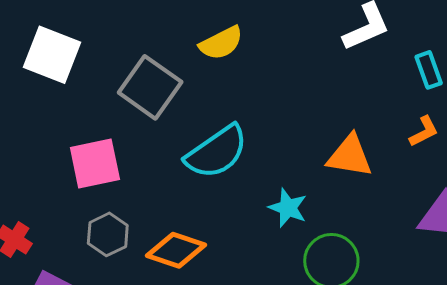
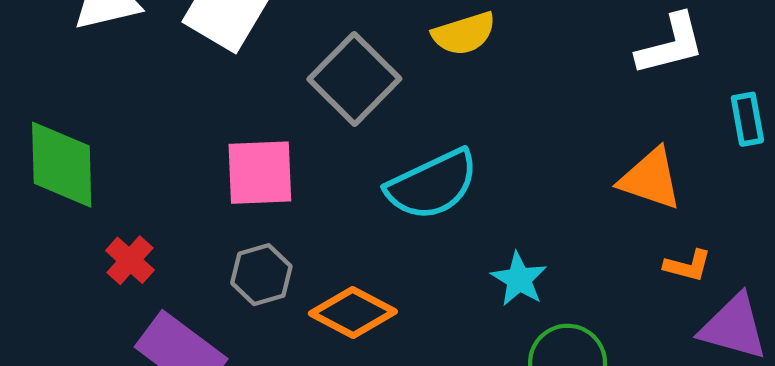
orange L-shape: (424, 131) -> (688, 266), moved, turned 32
orange triangle: (350, 156) -> (650, 179), moved

